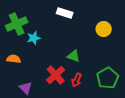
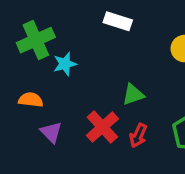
green triangle: (74, 56) -> (133, 95), turned -40
purple triangle: (26, 88) -> (51, 132), moved

